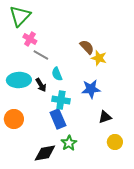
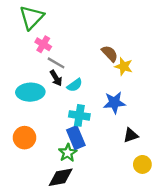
cyan semicircle: (57, 74) -> (75, 85), turned -104
black arrow: (41, 85) -> (56, 78), moved
green star: (69, 143) -> (68, 153), moved

